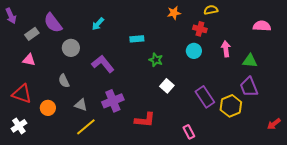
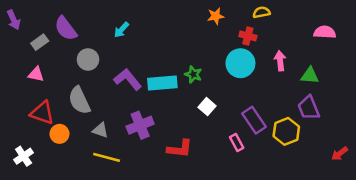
cyan rectangle: (137, 39) -> (162, 83), moved, size x1.6
cyan circle: (194, 51) -> (240, 63), size x1.5
gray semicircle: (64, 81) -> (79, 100), size x1.6
red triangle: (22, 94) -> (42, 113), moved
yellow line: (86, 127) -> (107, 157), turned 55
pink rectangle: (189, 132) -> (237, 143), moved

